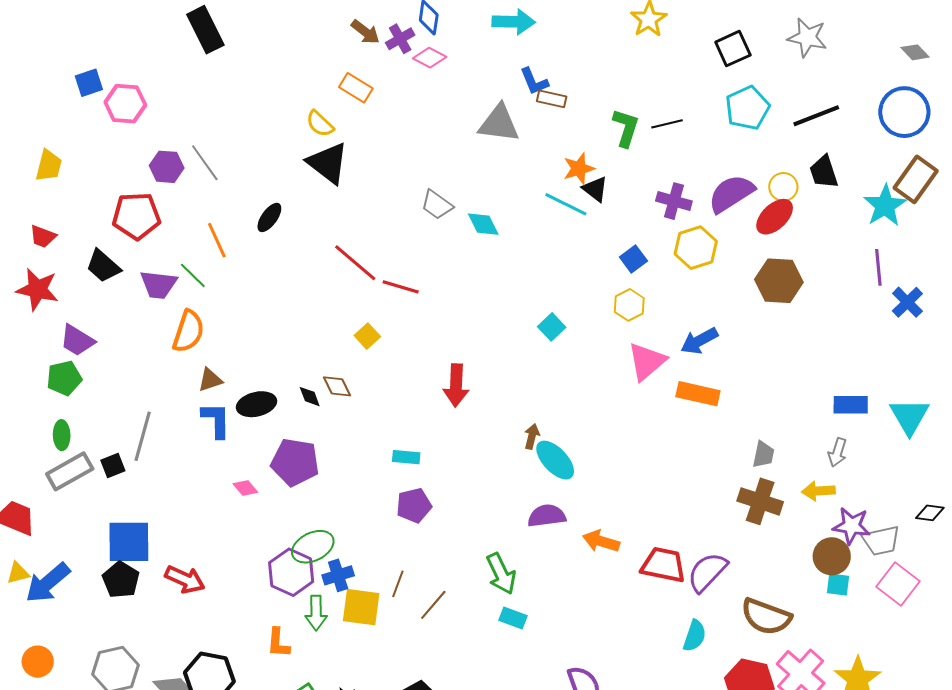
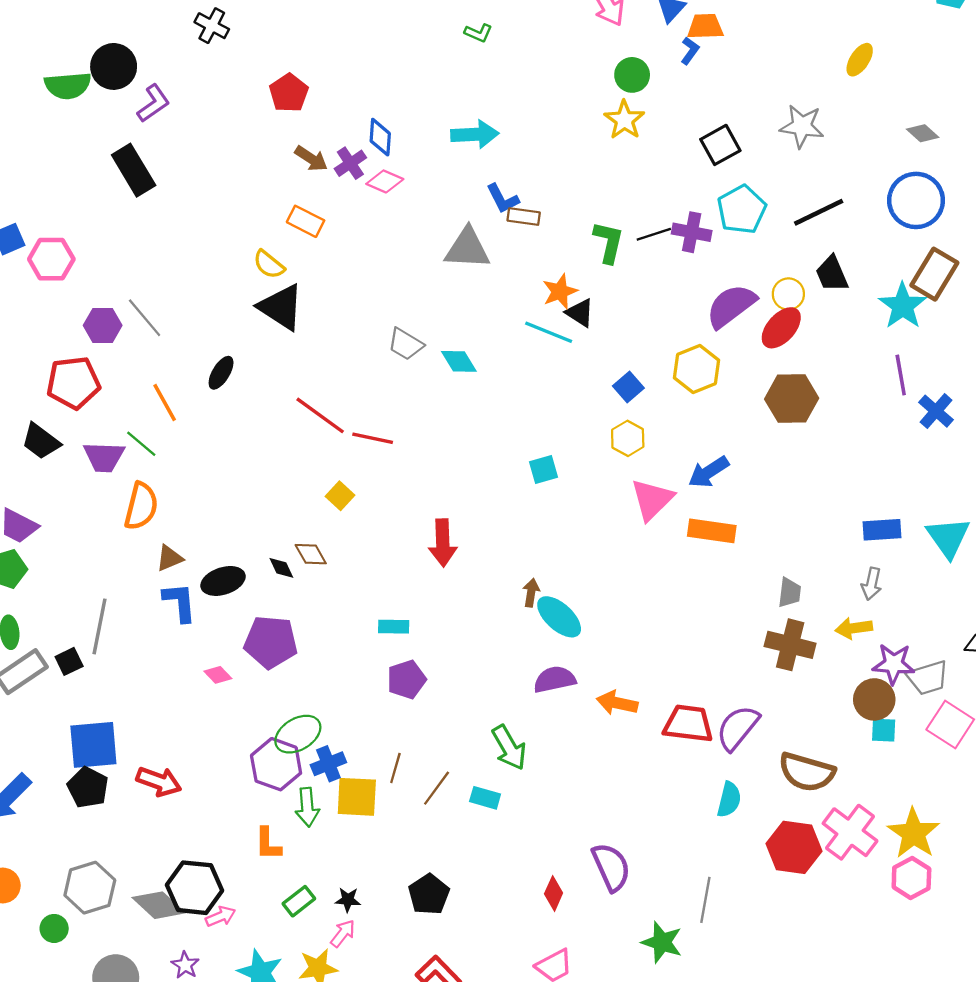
purple cross: (674, 201) -> (692, 232), moved
cyan square: (552, 327) -> (544, 469), turned 32
cyan rectangle: (513, 618) -> (485, 798), moved

